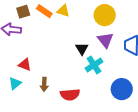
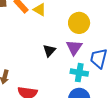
cyan cross: (94, 65) -> (79, 73), moved, turned 30

